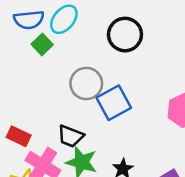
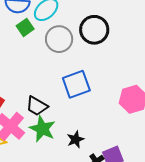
gray circle: (86, 83) -> (59, 39), moved

